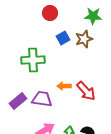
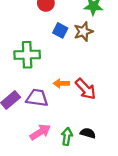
blue square: (63, 38) -> (60, 30), turned -32

